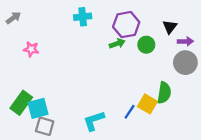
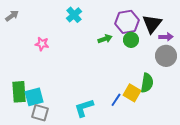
cyan cross: (83, 17) -> (74, 15), turned -35
purple hexagon: (126, 25) -> (127, 22), moved
black triangle: (170, 27) -> (152, 24), size x1.5
pink star: (31, 49) -> (42, 44), moved
green rectangle: (21, 103) -> (19, 92), turned -40

